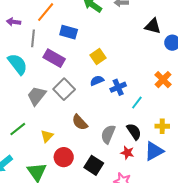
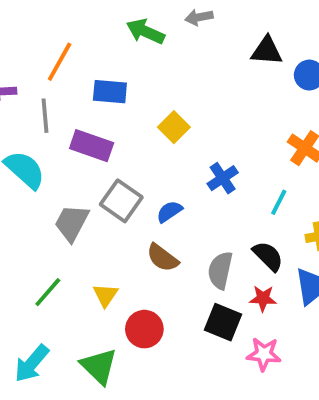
blue semicircle: (97, 81) -> (169, 212), moved
cyan line: (137, 103) -> (279, 202), moved
black square: (94, 165) -> (223, 322), moved

